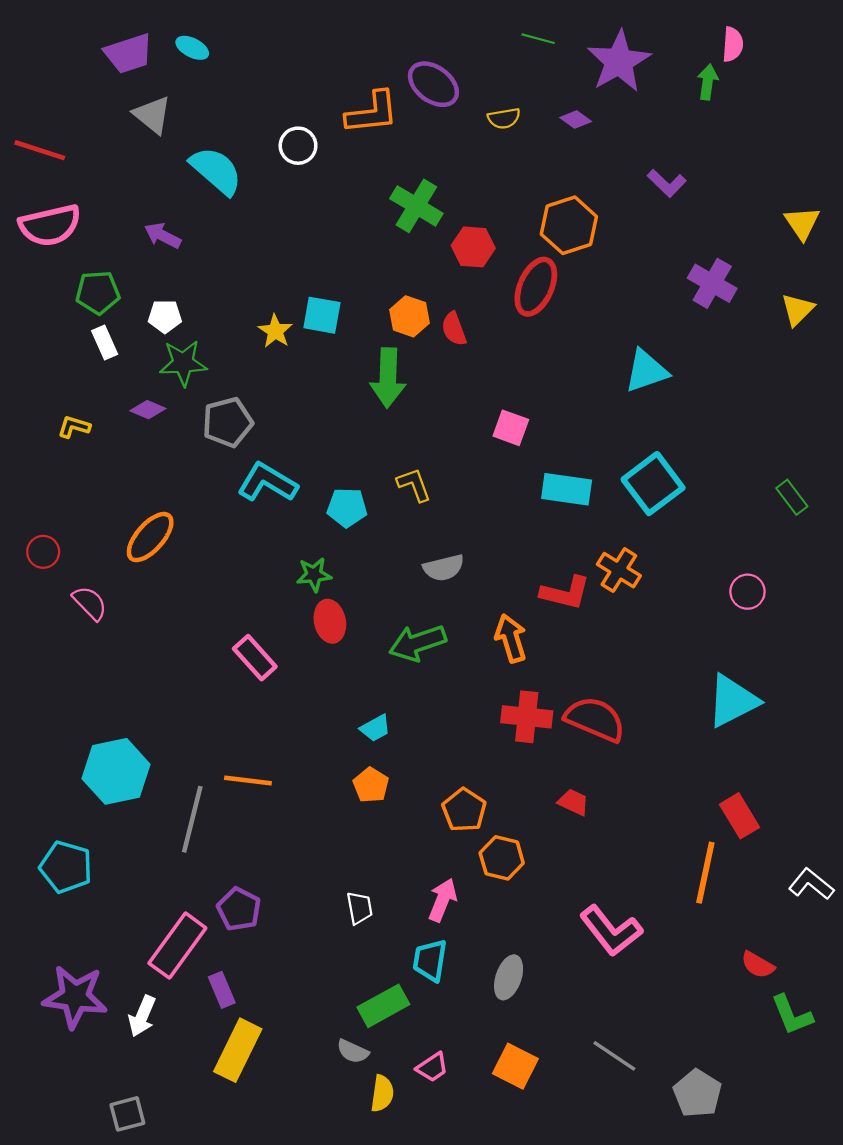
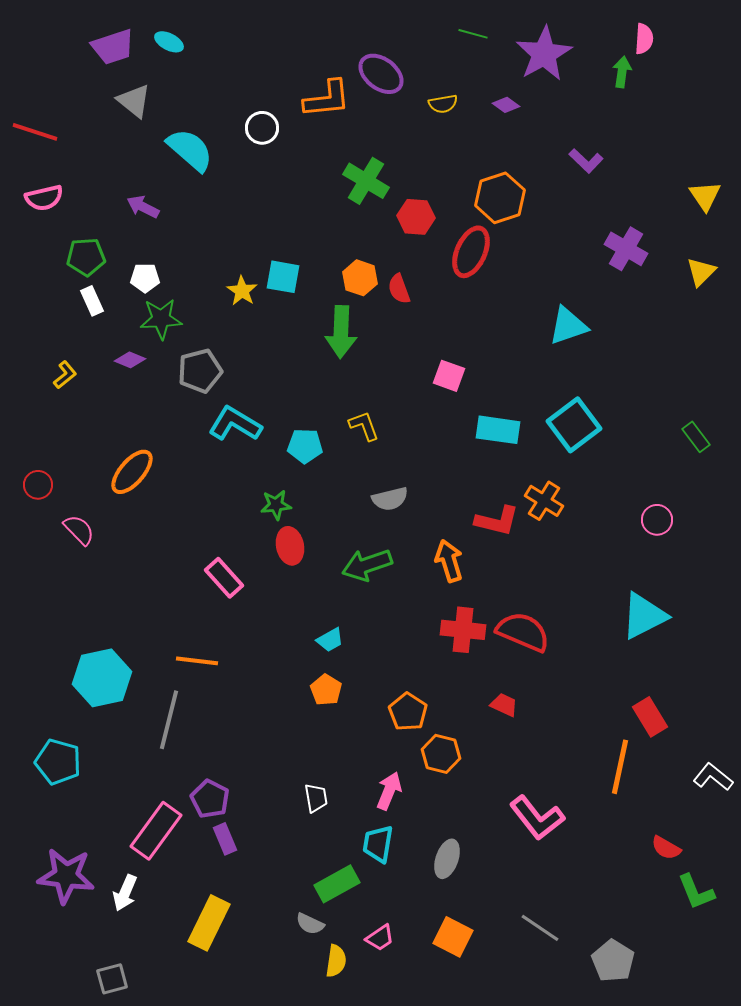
pink semicircle: (50, 225) -> (44, 198), size x0.7
yellow L-shape: (74, 427) -> (65, 375), turned 124
orange line: (248, 781) -> (197, 661), moved
purple rectangle: (222, 990) -> (225, 839), moved

